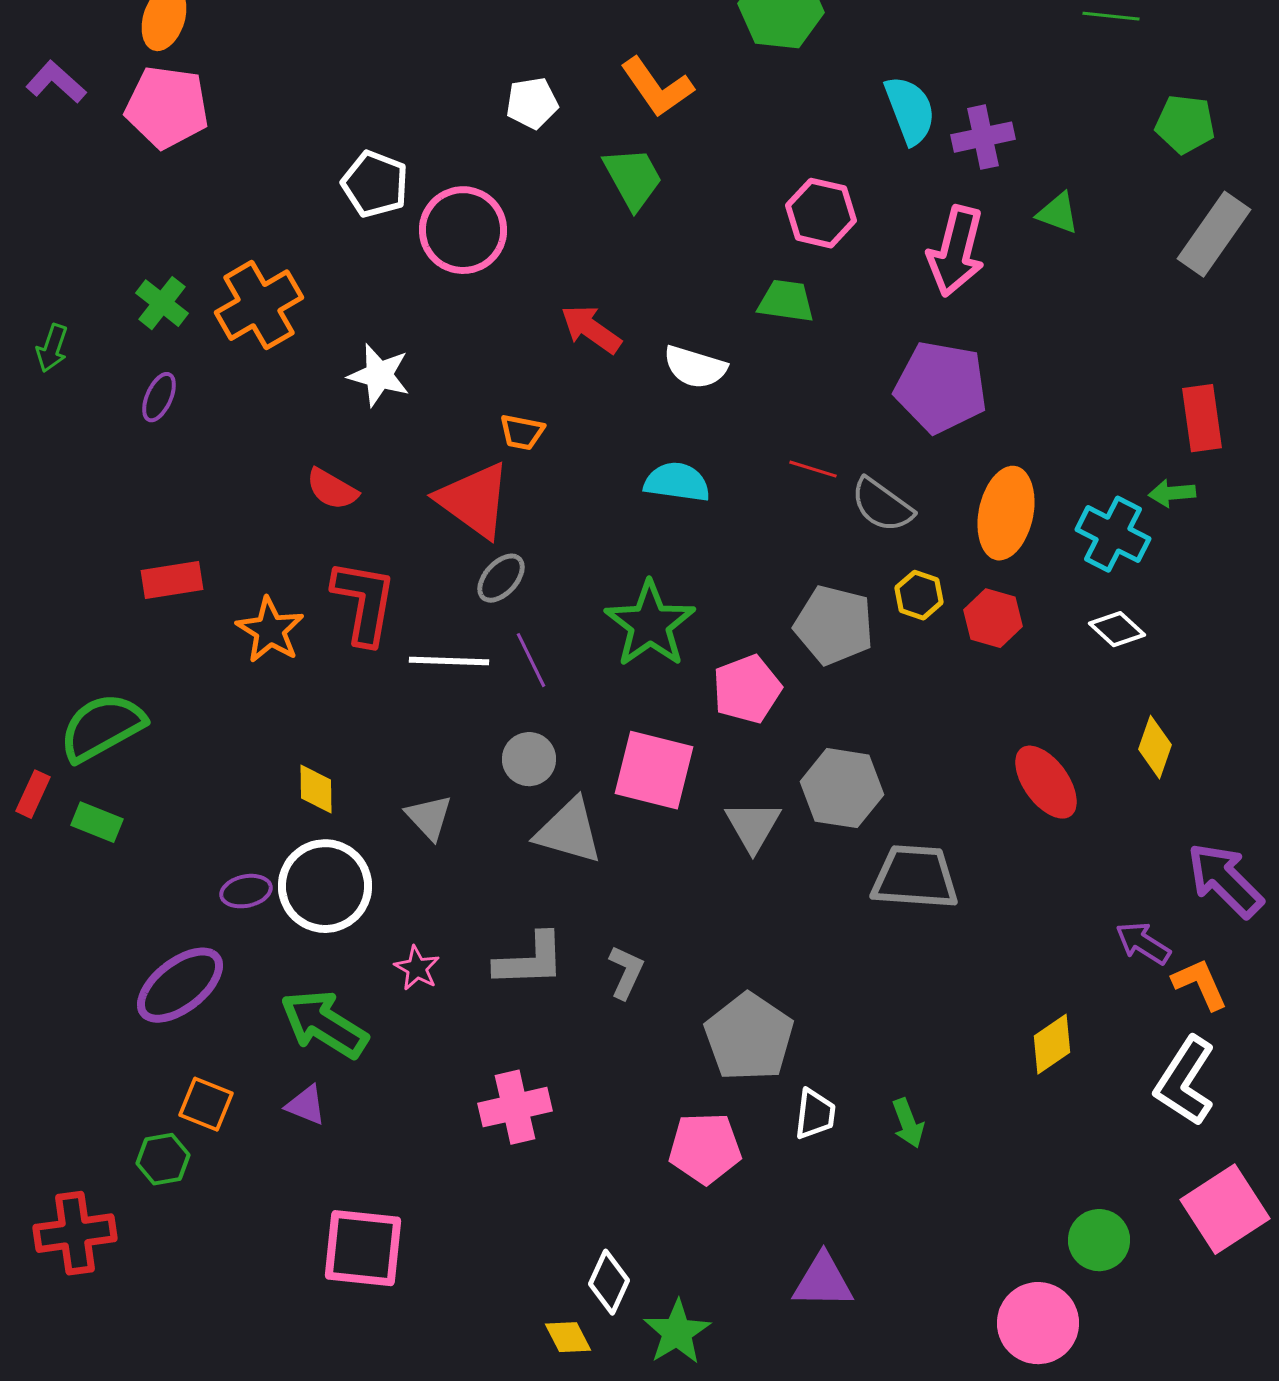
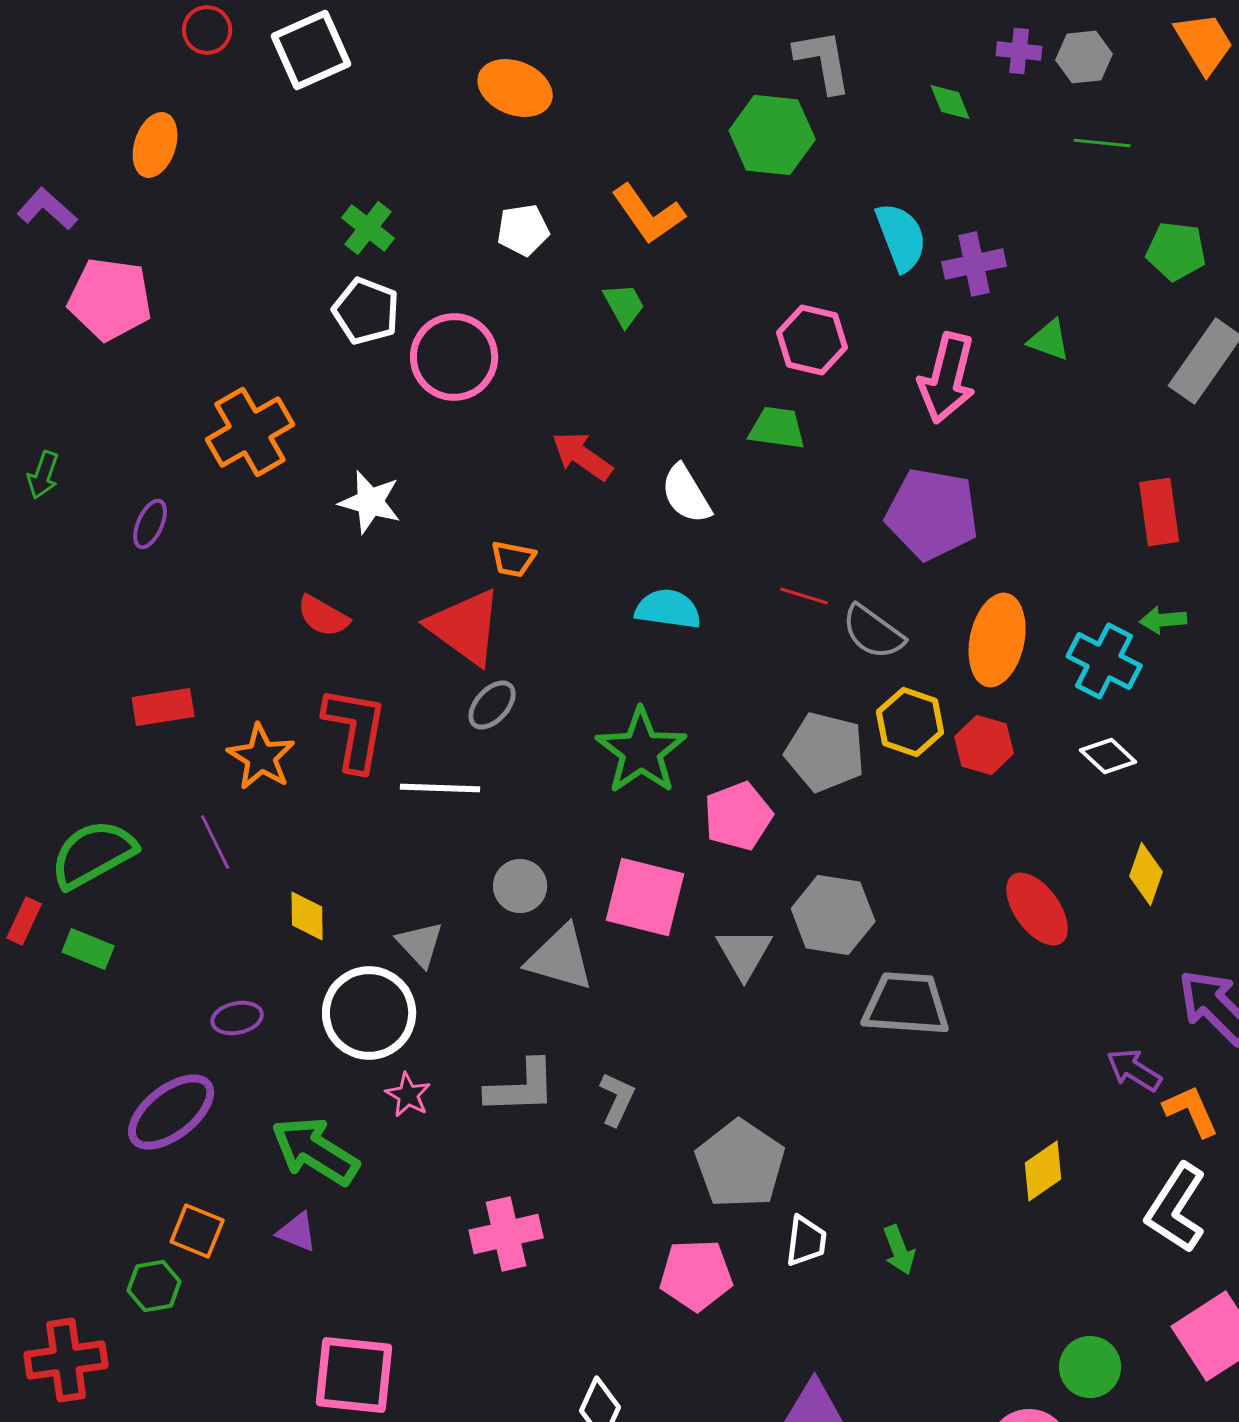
pink pentagon: (167, 107) -> (110, 299), moved
green trapezoid: (633, 178) -> (624, 305), size x0.7
green cross: (162, 303) -> (368, 228), moved
white semicircle: (695, 367) -> (686, 494), turned 42
red rectangle: (1202, 418) -> (1159, 512), moved
yellow hexagon: (919, 595) -> (910, 722), size x1.4
purple line: (531, 660) -> (215, 842), moved
white circle: (325, 886) -> (369, 1013), moved

